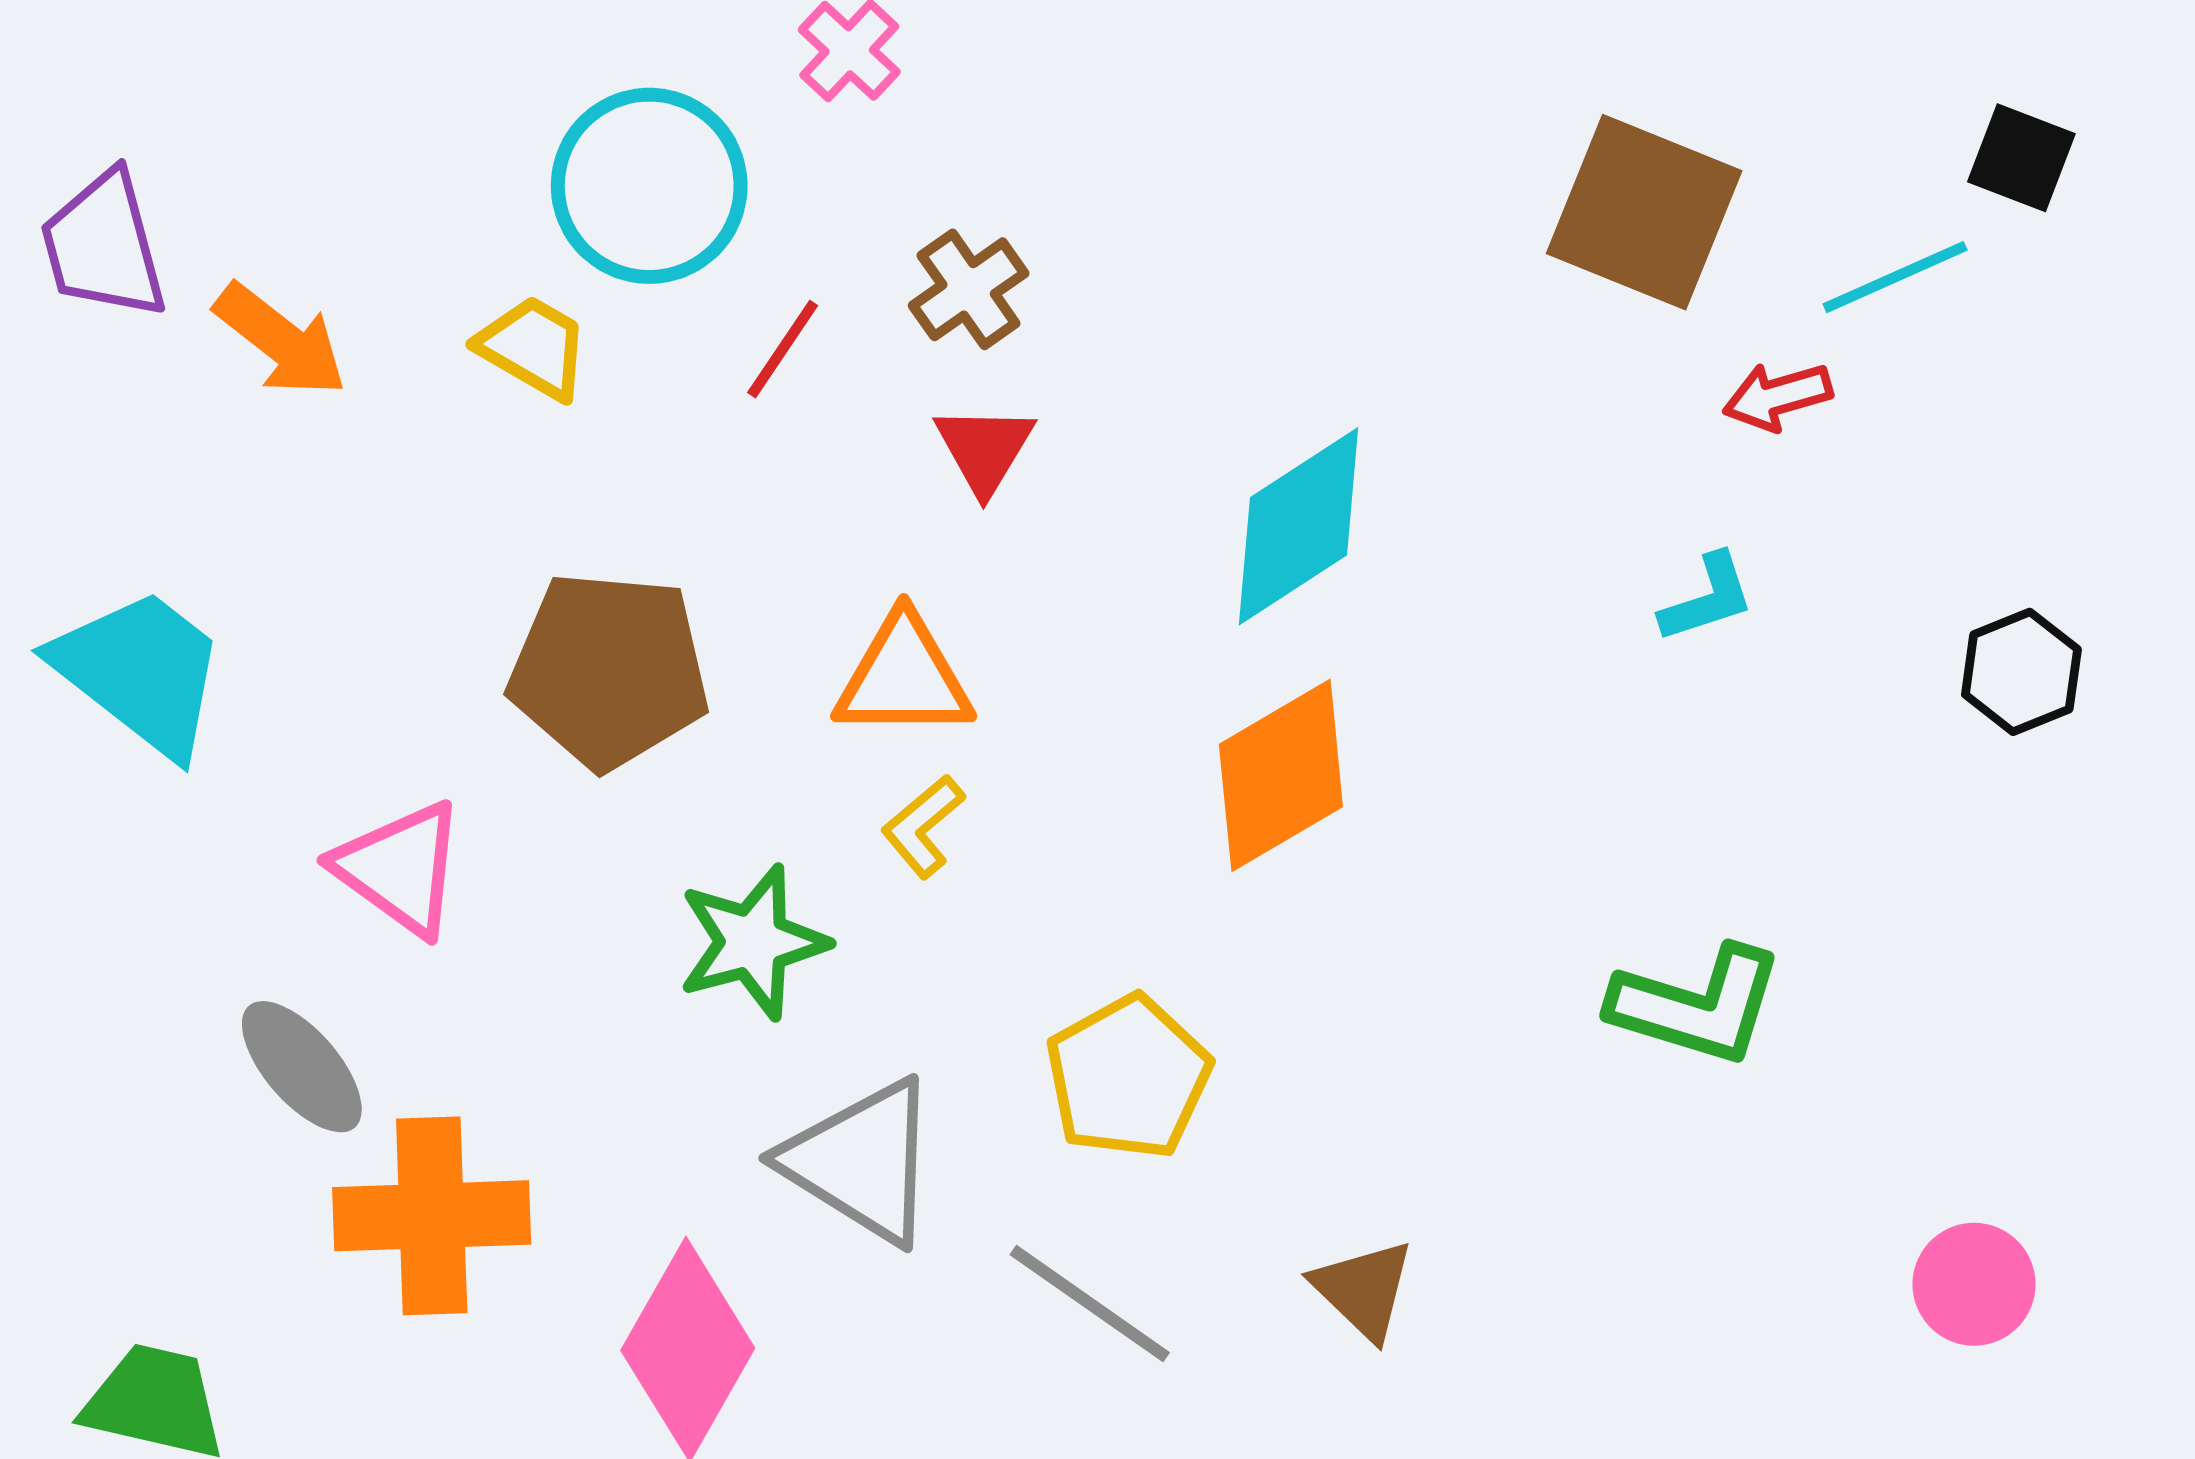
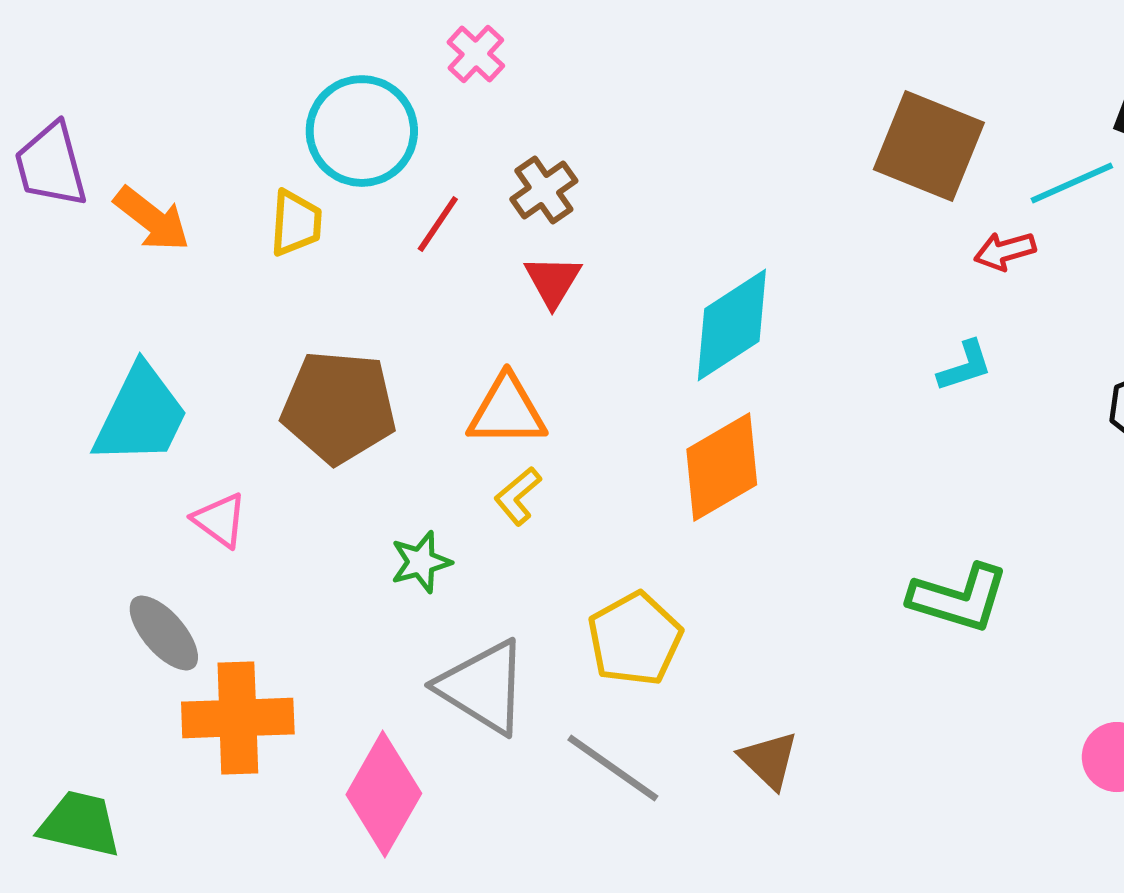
yellow trapezoid: (533, 347) -> (296, 223), turned 64
cyan trapezoid: (140, 672) -> (141, 415), moved, turned 78
pink triangle: (400, 868) -> (220, 520), size x0.7
green star: (753, 942) -> (421, 562), size x0.7

